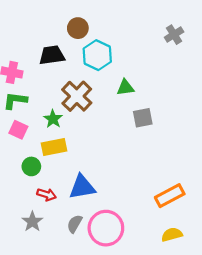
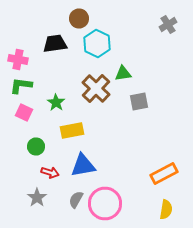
brown cross: (77, 96) -> (96, 88), moved
yellow rectangle: (54, 147) -> (72, 130), moved
yellow semicircle: (172, 235) -> (166, 210), turned 114

